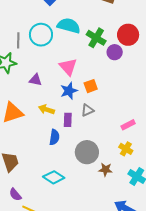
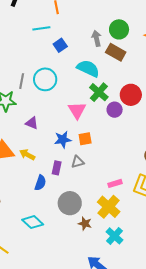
cyan semicircle: (69, 26) -> (88, 68), moved
pink triangle: (68, 67) -> (77, 110), moved
yellow arrow: (46, 109) -> (27, 155), moved
yellow cross: (126, 149) -> (109, 207), size x1.6

